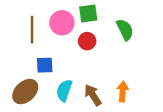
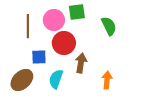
red circle: (87, 41) -> (64, 43), moved, size x1.5
brown arrow: (93, 95) -> (81, 63), moved, turned 42

